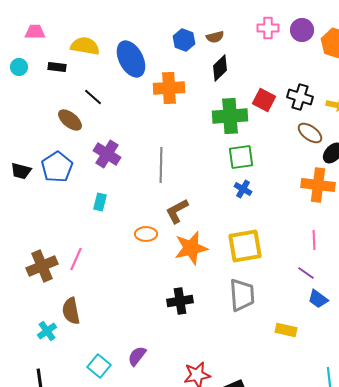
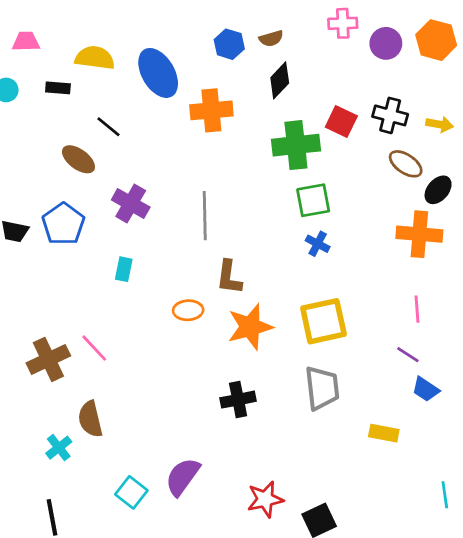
purple circle: (302, 30) -> (386, 43), moved
brown L-shape: (177, 211) -> (229, 277), turned -52
pink line: (76, 259) -> (94, 348), turned -65
purple semicircle: (137, 356) -> (183, 477), size x1.4

